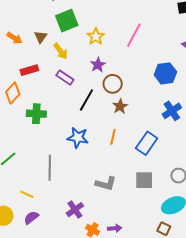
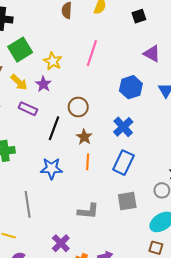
purple star: (98, 65) -> (43, 84), moved
brown star: (120, 106) -> (84, 137), moved
blue cross: (172, 111) -> (123, 127), moved

